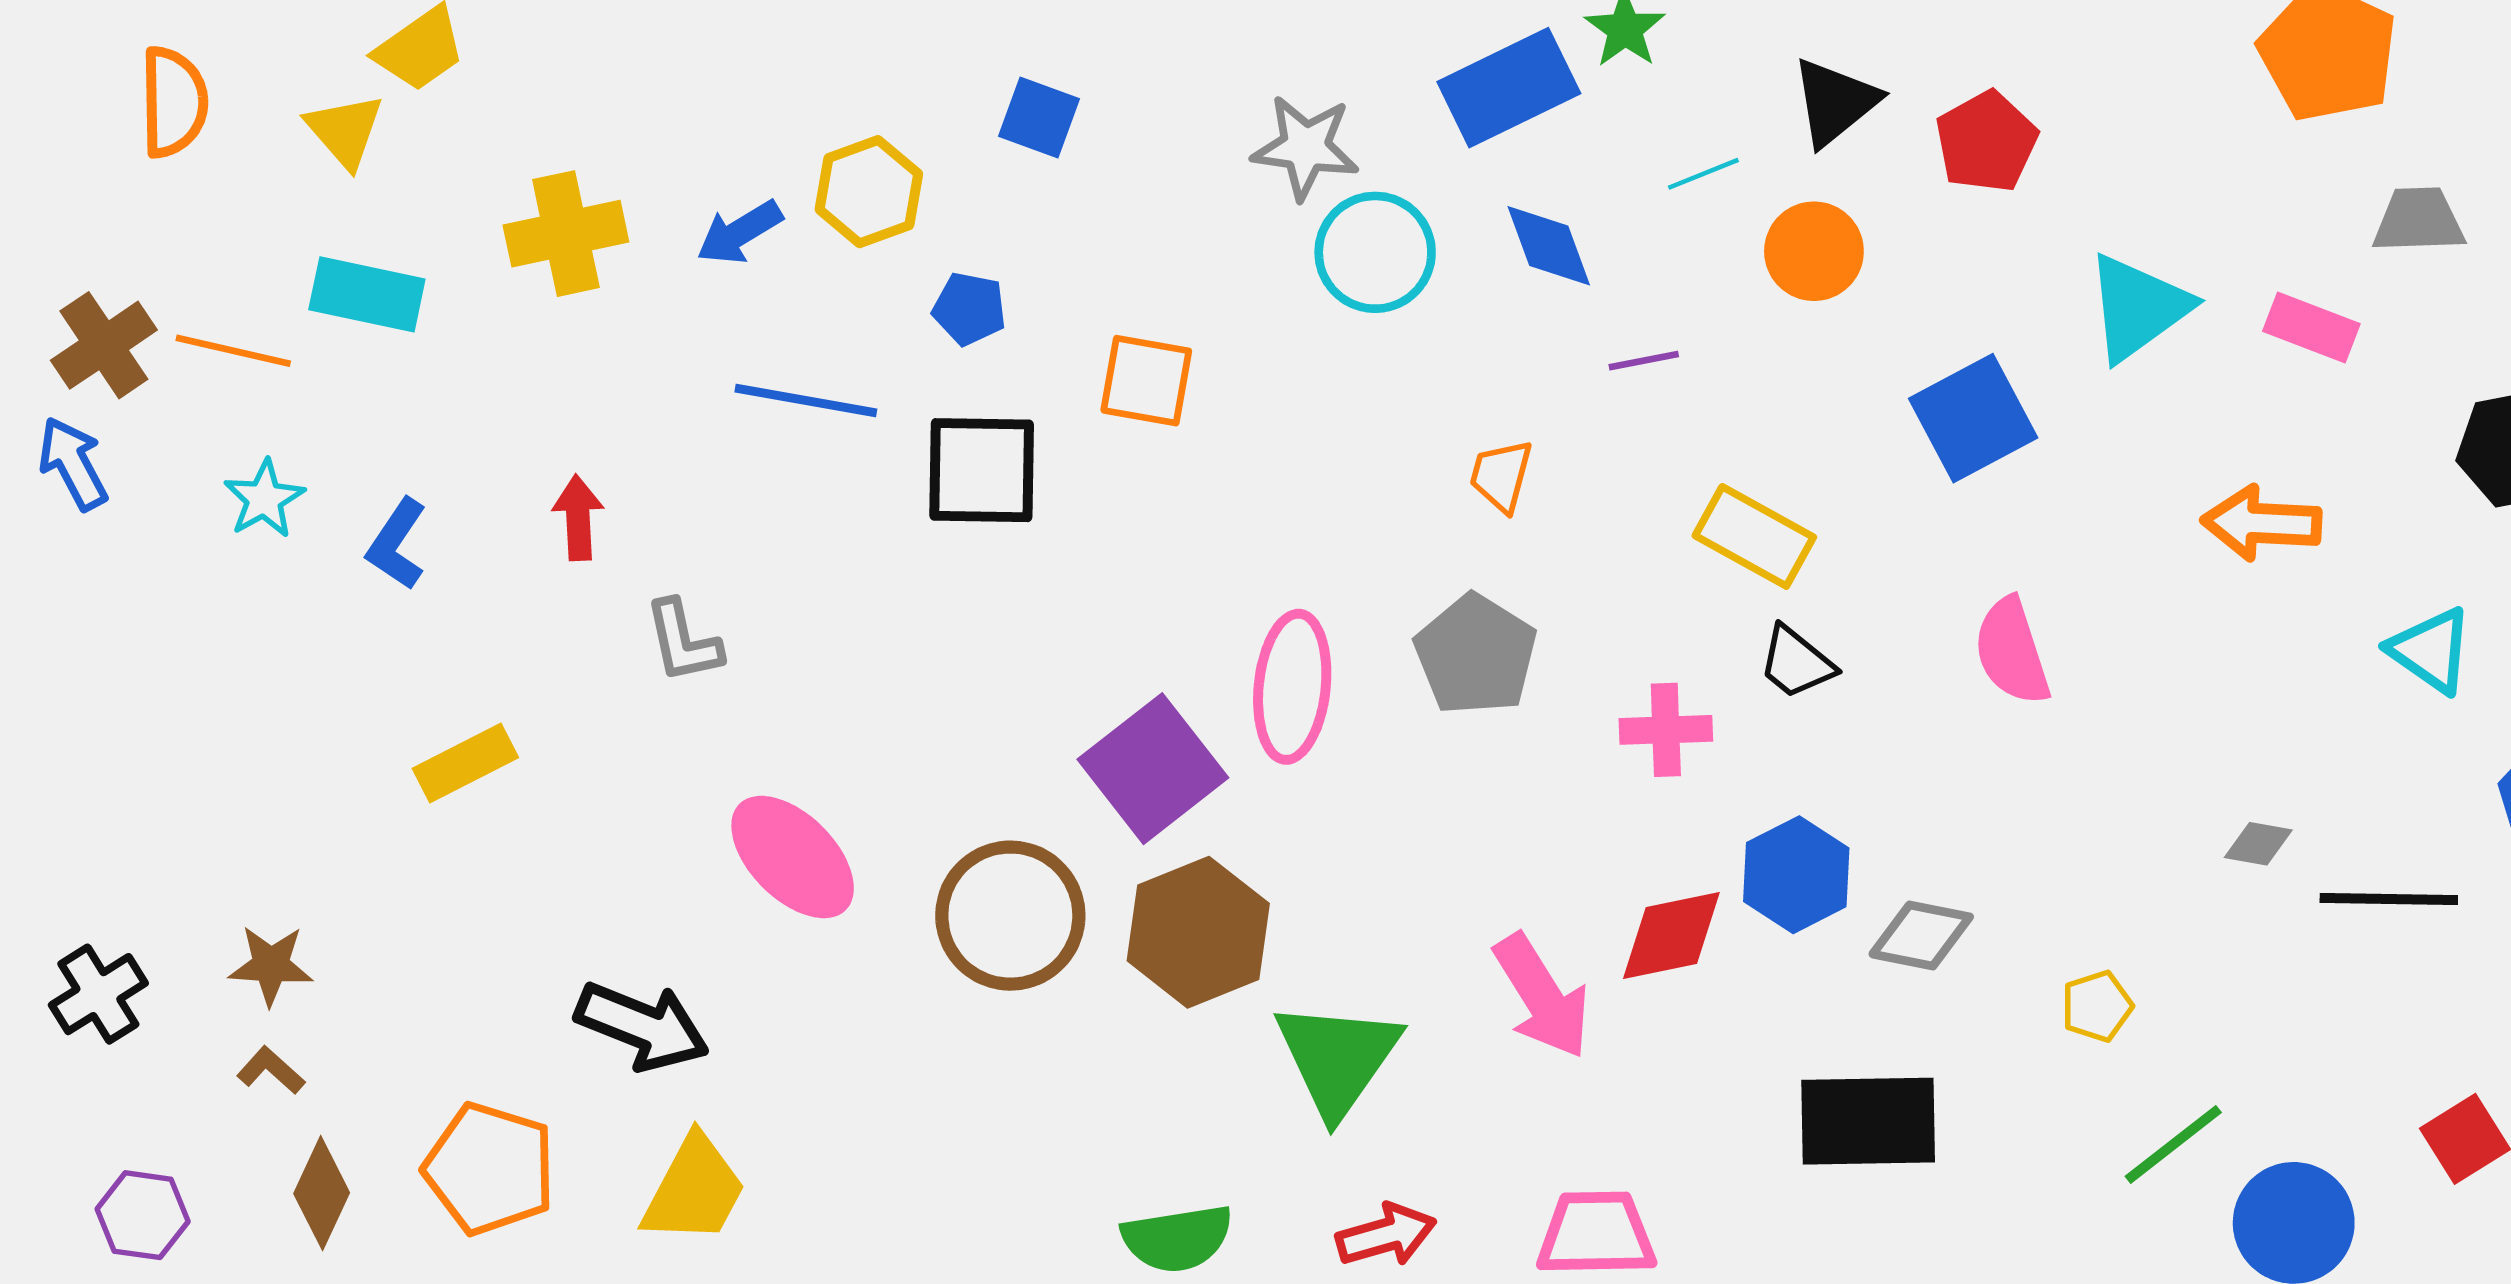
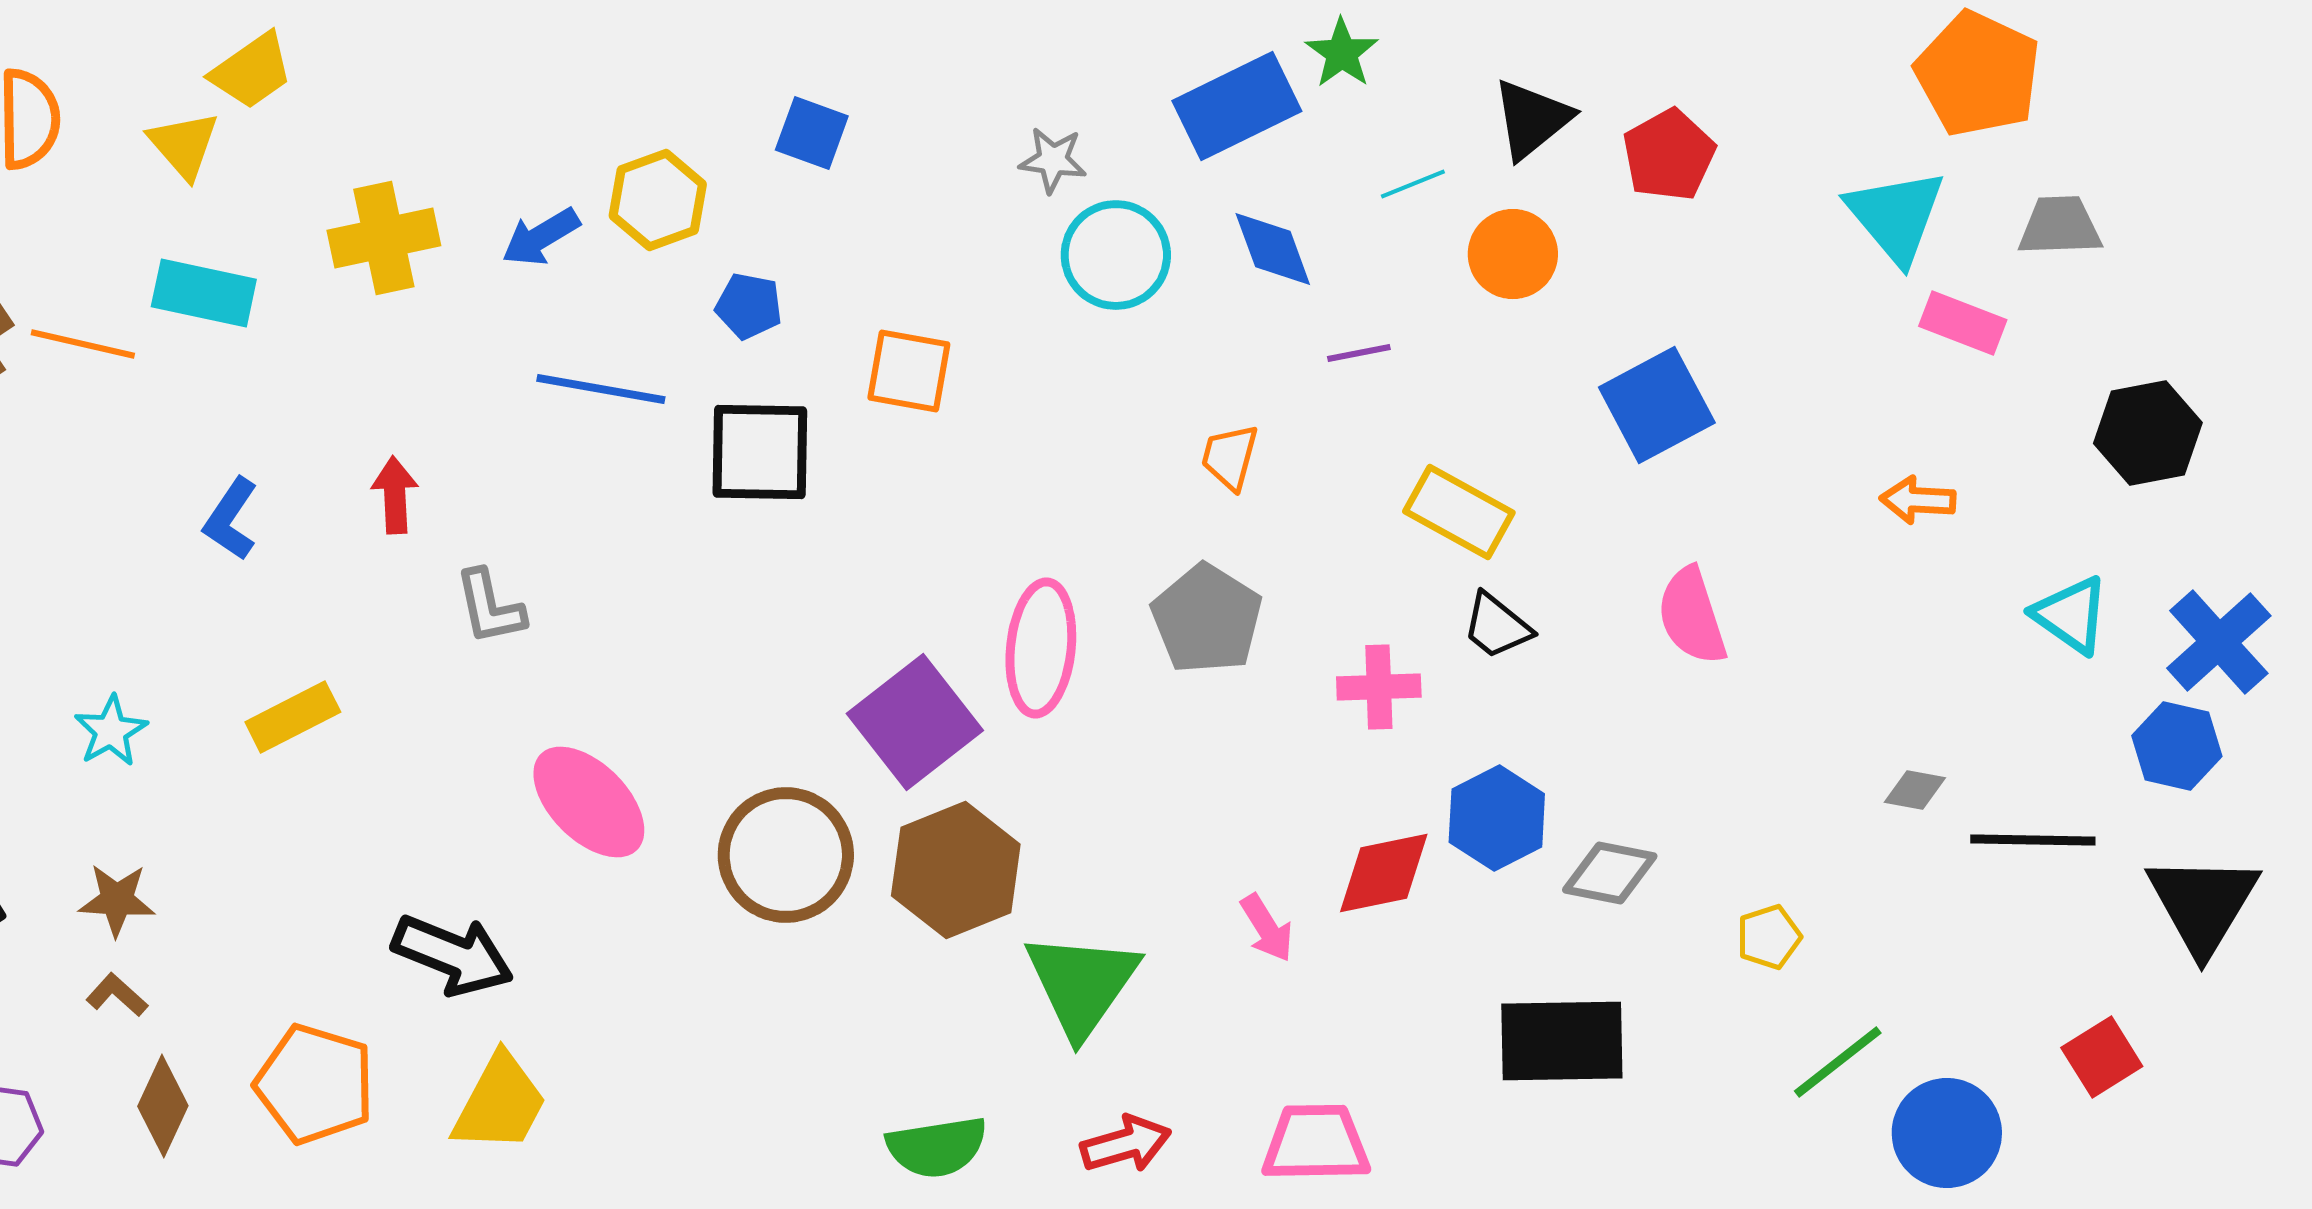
gray star: (1305, 147) -> (1053, 160), size x0.7
cyan triangle: (2138, 308) -> (1896, 216), moved, turned -34
cyan star: (264, 499) -> (111, 731), moved
orange arrow: (2262, 523) -> (1918, 500), size x0.7
pink arrow: (1542, 996) -> (1267, 928), size x0.6

